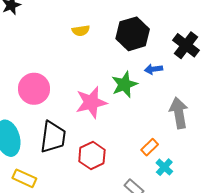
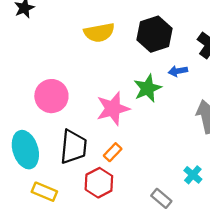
yellow semicircle: (81, 31) -> (99, 33), size x1.6
orange rectangle: (150, 147) -> (113, 152), moved
red hexagon: (92, 156) -> (99, 183), moved

